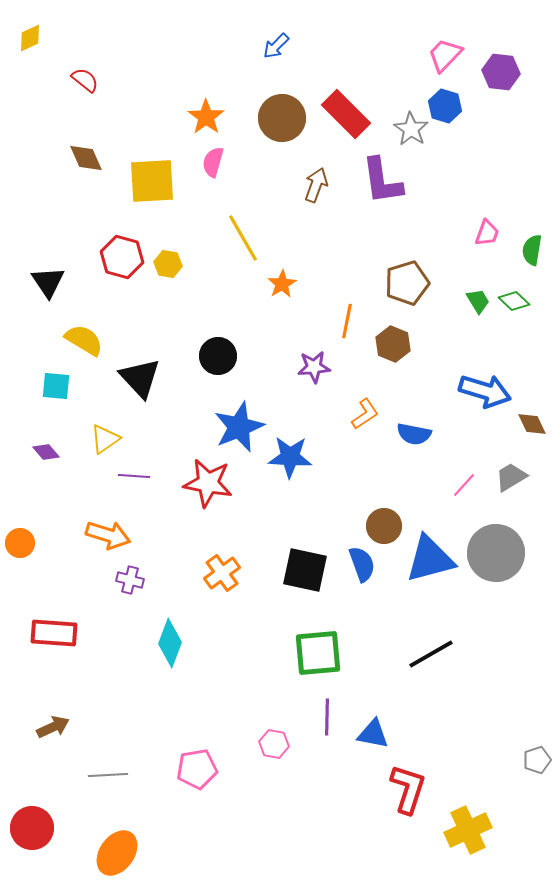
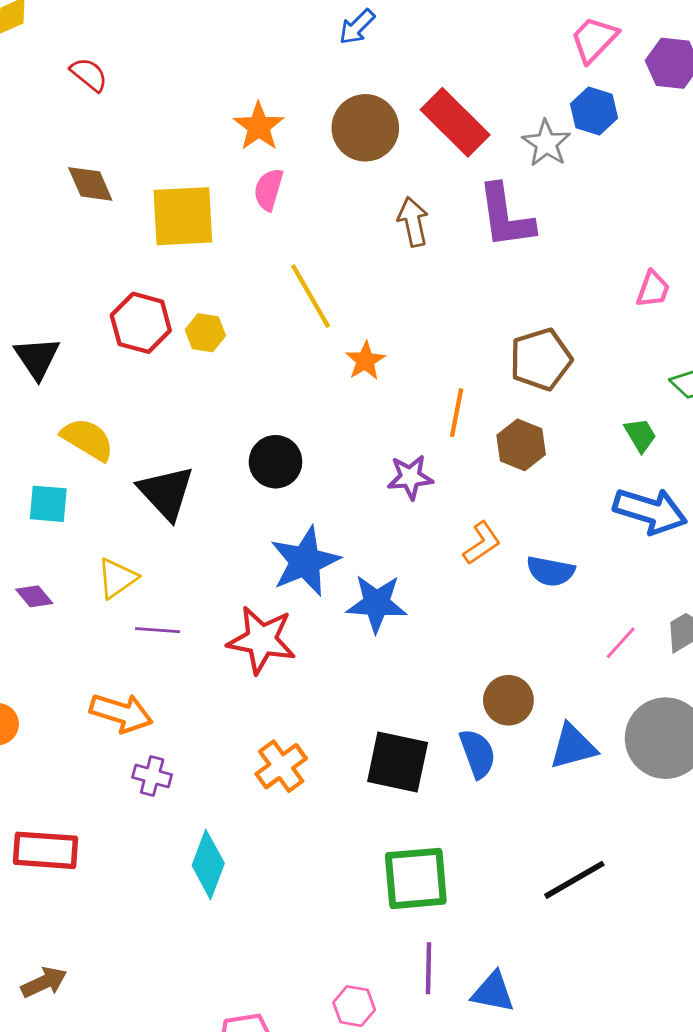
brown arrow: (316, 185) -> (413, 222), turned -32
green trapezoid: (478, 301) -> (640, 435), moved
blue triangle: (430, 559) -> (573, 747), size x0.7

